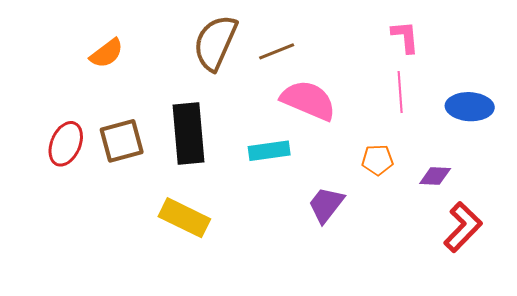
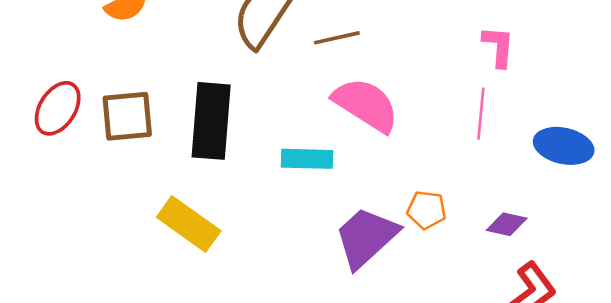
orange pentagon: (377, 160) -> (427, 210), moved
purple trapezoid: (326, 205) -> (366, 237), size x1.4

